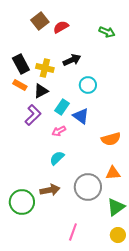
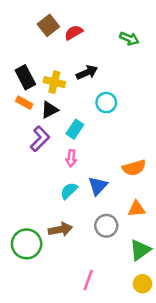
blue triangle: (81, 116) -> (98, 186), moved, turned 36
pink arrow: (59, 131) -> (71, 158), turned -56
gray circle: (88, 187) -> (106, 226), size x0.7

